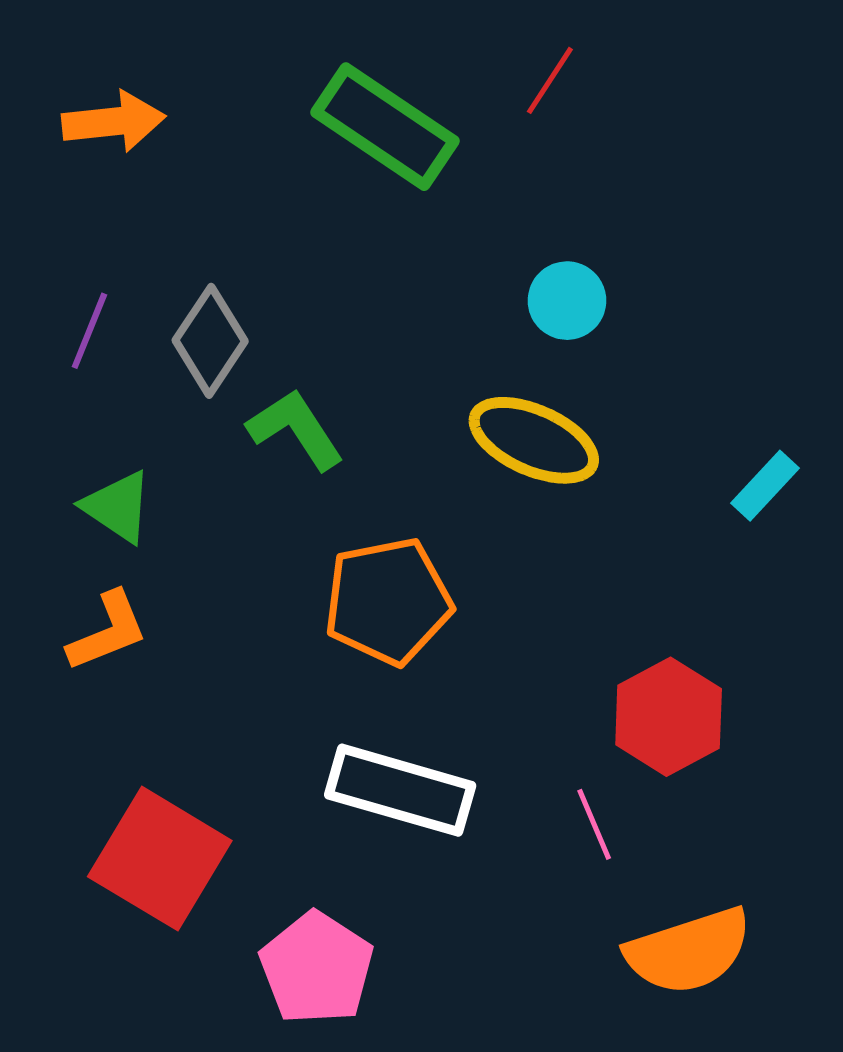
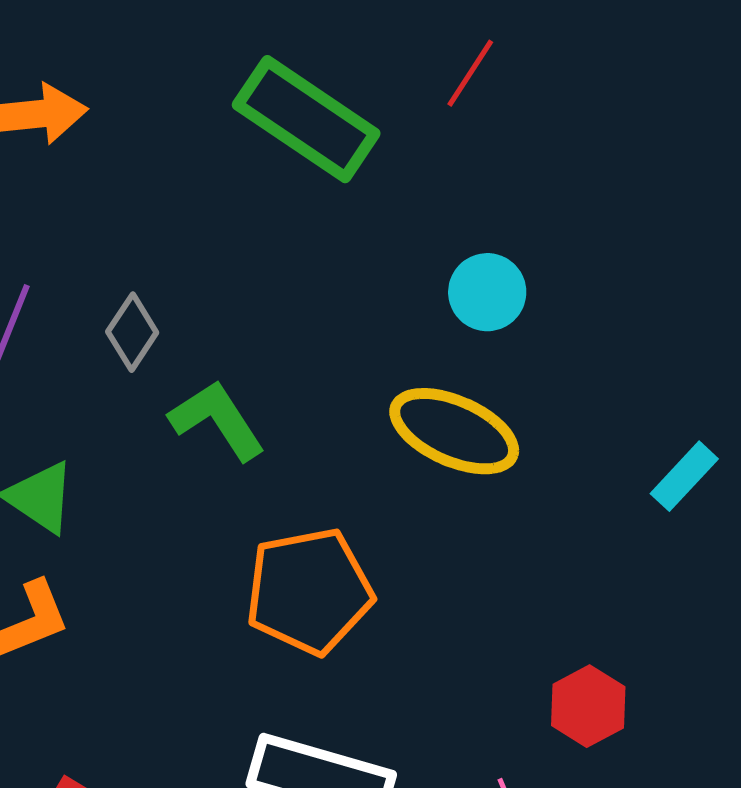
gray diamond: (210, 341) -> (132, 332), size x0.7
red hexagon: (669, 717) -> (588, 706), size x0.7

